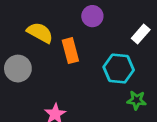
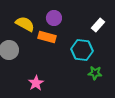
purple circle: (92, 16) -> (54, 18), moved
orange rectangle: (70, 51) -> (47, 37), turned -60

